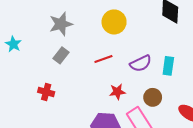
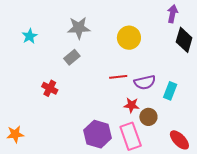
red line: (103, 59) -> (118, 77), moved
red star: (117, 92) -> (132, 105), moved

